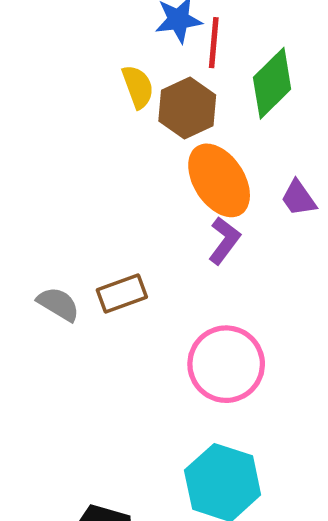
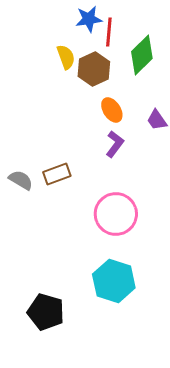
orange ellipse: (219, 180) -> (112, 110), size x0.6

